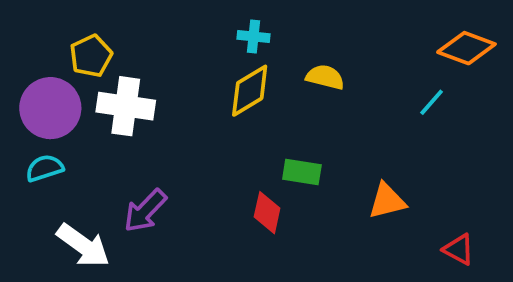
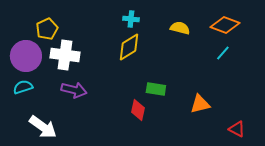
orange diamond: (466, 48) -> (225, 25), moved
yellow semicircle: (325, 77) -> (180, 28), moved
purple arrow: (145, 211) -> (74, 90), moved, turned -120

